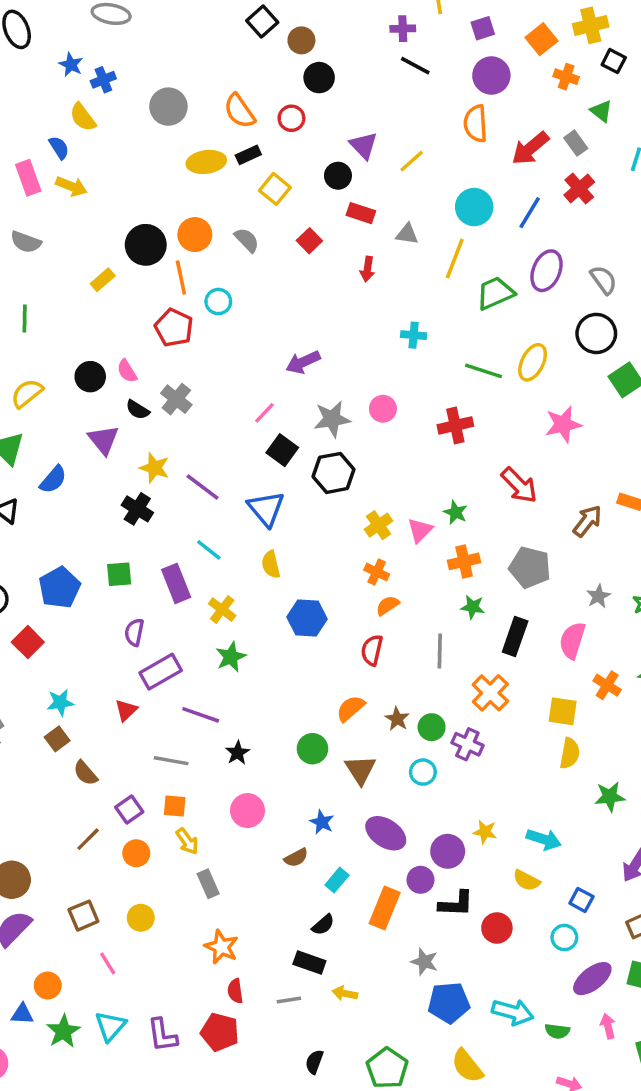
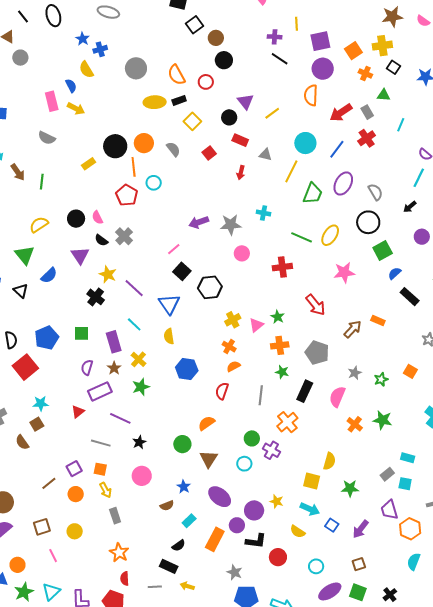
purple square: (483, 28) -> (320, 41), size x1.5
green triangle: (601, 111) -> (384, 95), turned -40
green trapezoid: (495, 293) -> (313, 193), turned 130
gray star: (332, 419) -> (231, 225), moved
red square: (28, 642) -> (25, 367), size x1.4
yellow square: (563, 711) -> (312, 481), moved
brown star: (397, 719) -> (114, 368), moved
brown semicircle: (85, 773) -> (22, 442), moved
blue square: (581, 900) -> (332, 525), moved

